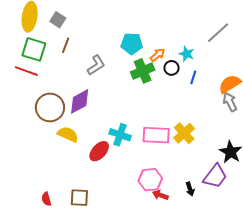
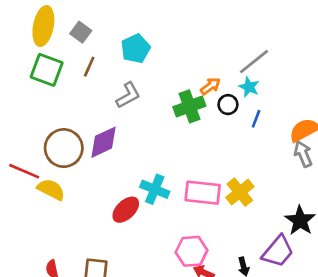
gray line: (218, 33) -> (254, 62), moved
cyan pentagon: (132, 44) -> (135, 49), moved, turned -30
red line: (26, 71) -> (24, 171), moved
yellow semicircle: (68, 134) -> (51, 189), moved

